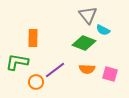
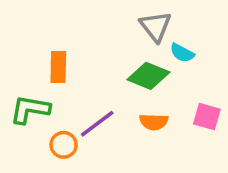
pink square: (110, 74) -> (207, 117), moved

